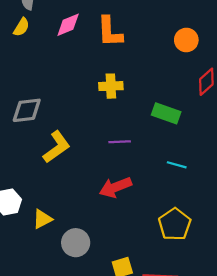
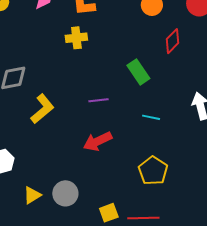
yellow cross: (111, 86) -> (76, 38), moved
green rectangle: (166, 113) -> (138, 72), turned 40
yellow triangle: (42, 219) -> (32, 195), moved

